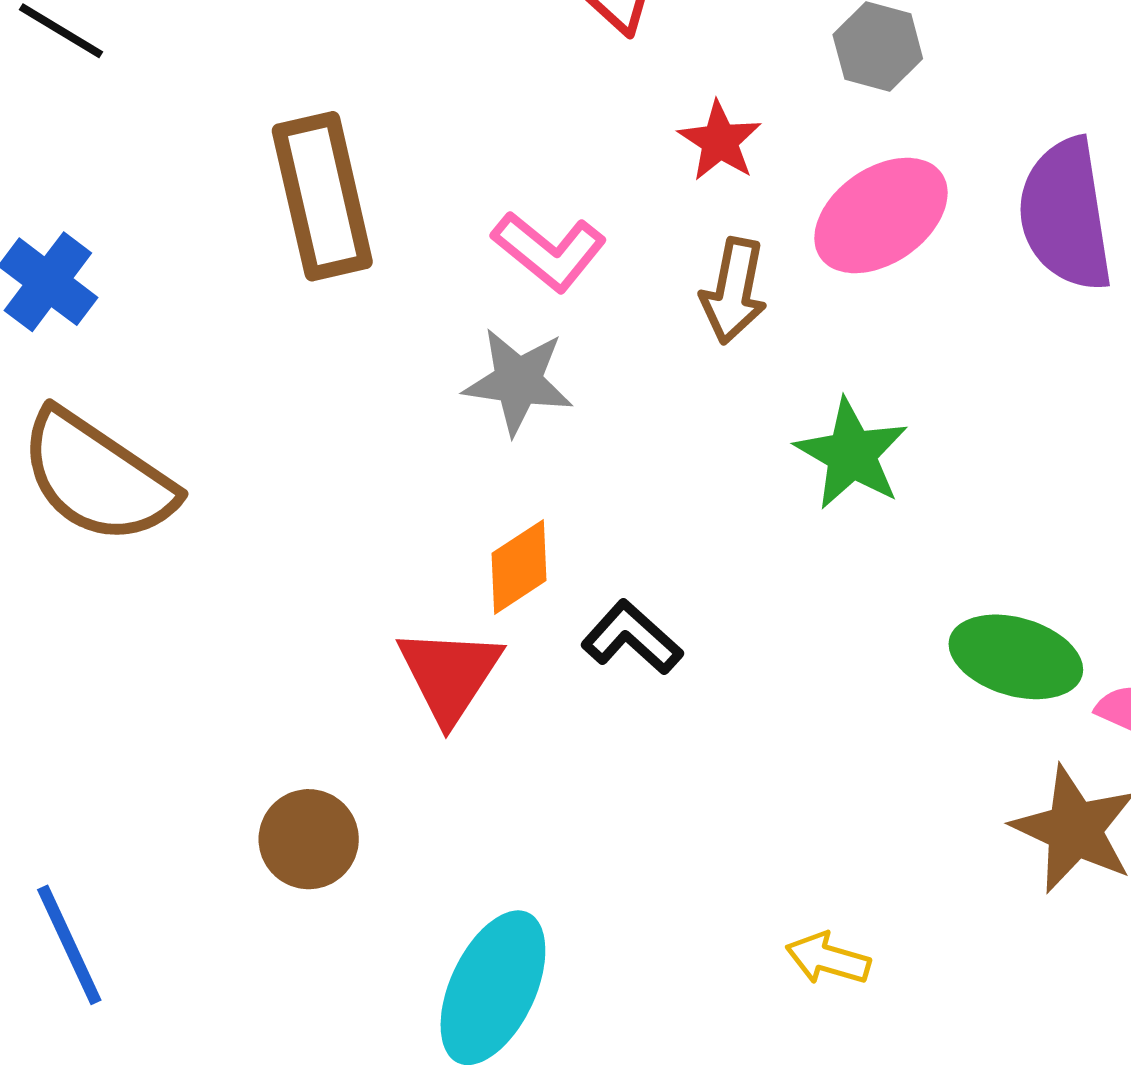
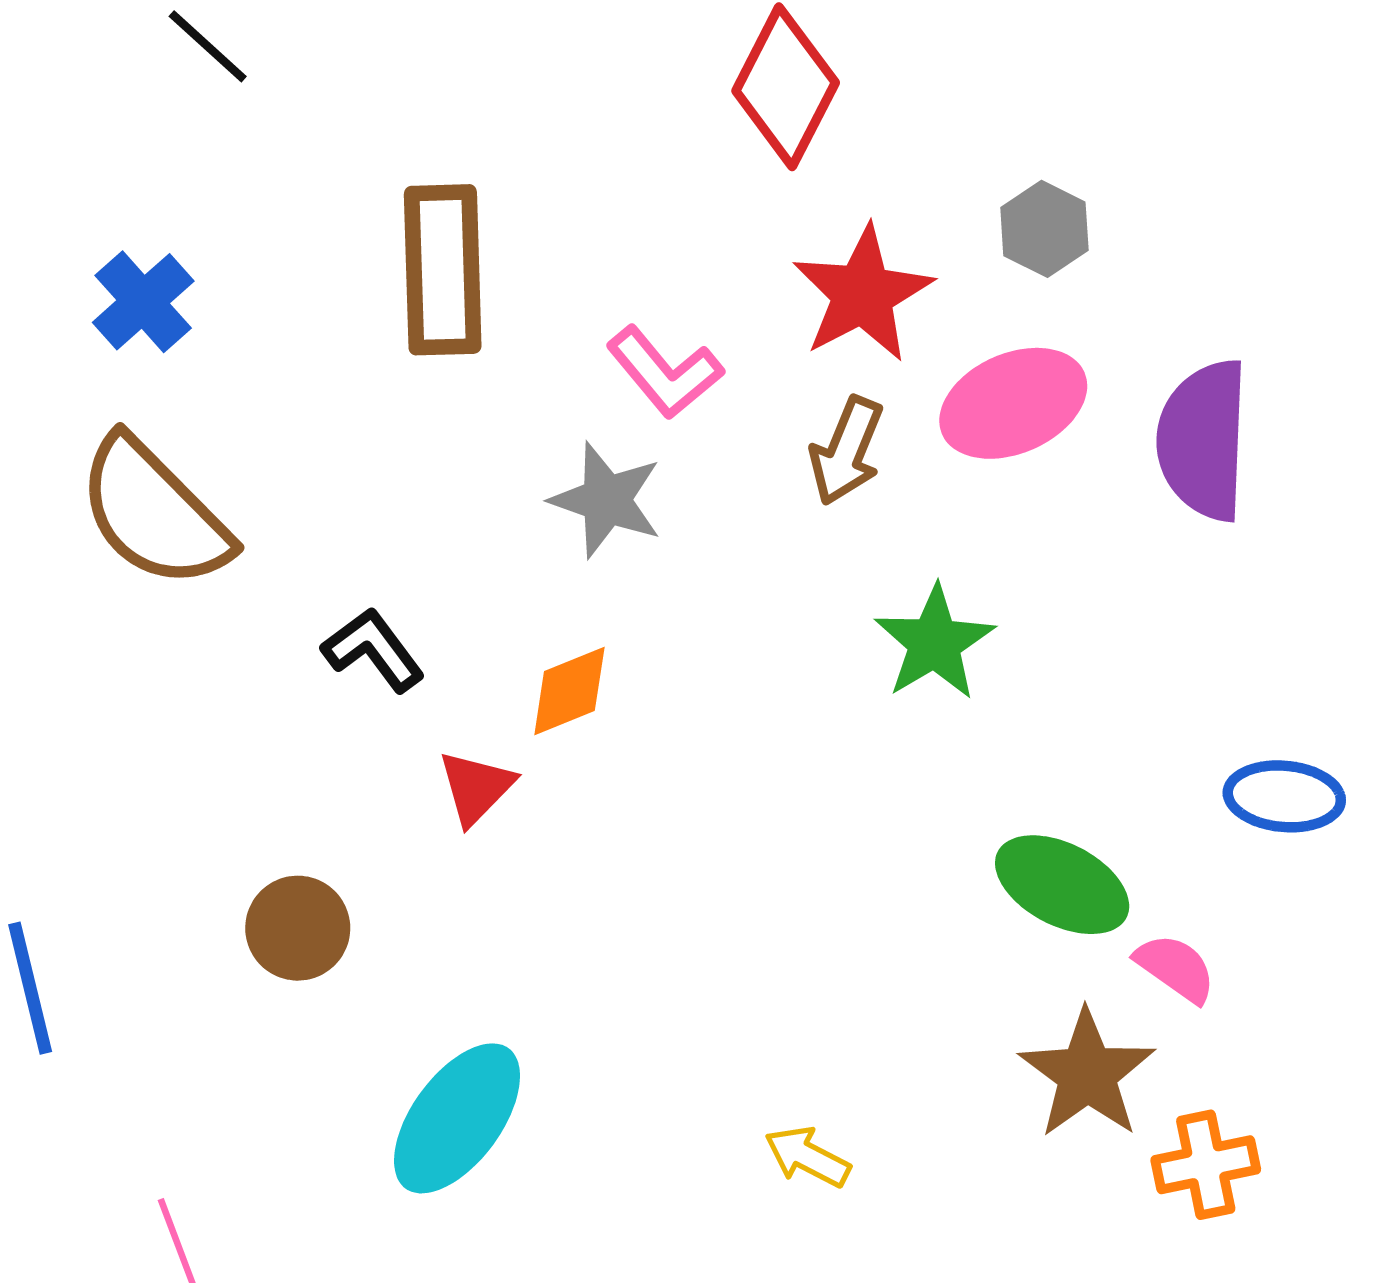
red star: (720, 141) -> (863, 294), size x1.6
black L-shape: (632, 638) -> (373, 650), moved
red triangle: (449, 675) -> (476, 787), size x0.7

